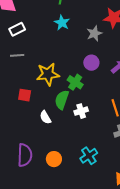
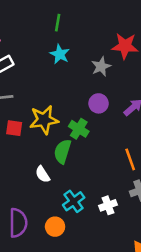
red square: (25, 95) -> (14, 128), moved
white cross: (81, 111) -> (108, 205), moved
cyan cross: (89, 156) -> (74, 201), moved

